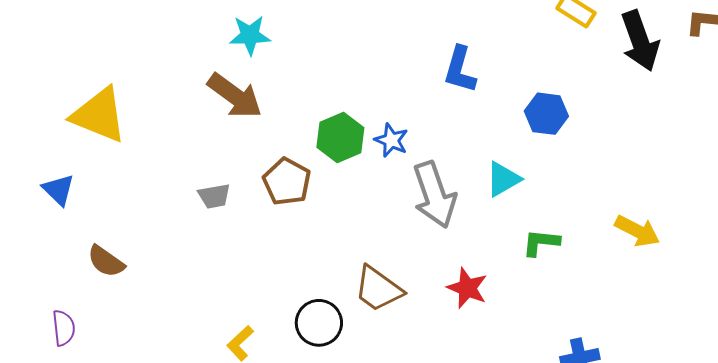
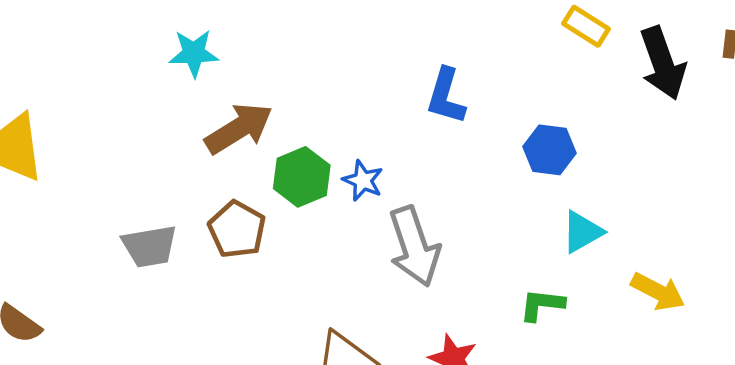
brown arrow: (235, 96) -> (239, 128), moved, turned -68
cyan triangle: (503, 179) -> (582, 232), moved
gray trapezoid: (214, 196) -> (150, 246), size x1.4

